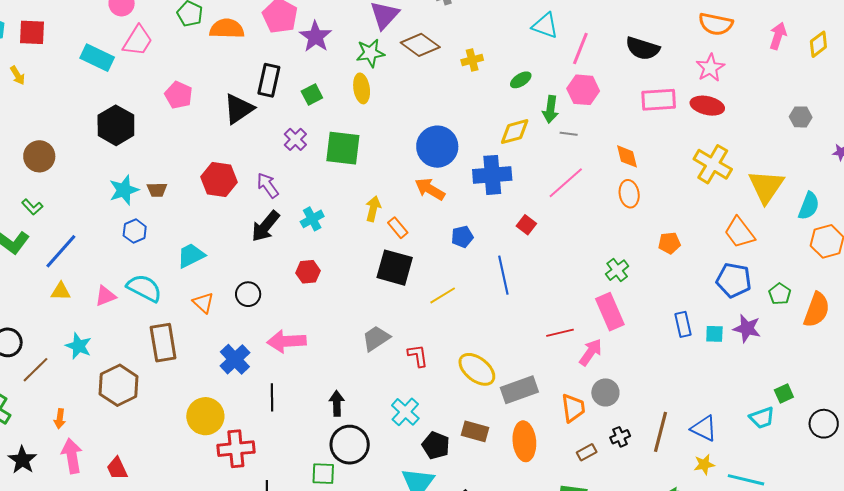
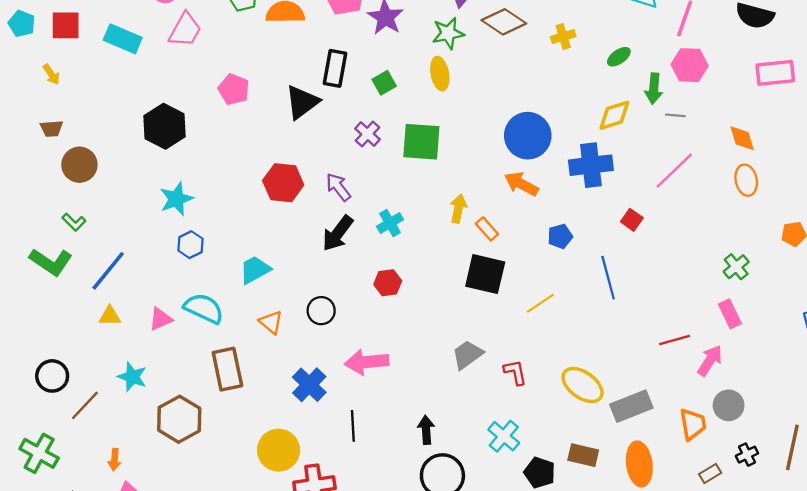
cyan rectangle: (97, 58) -> (123, 39), moved
brown trapezoid: (157, 190) -> (52, 129), moved
pink rectangle: (610, 312) -> (730, 314), size x0.7

